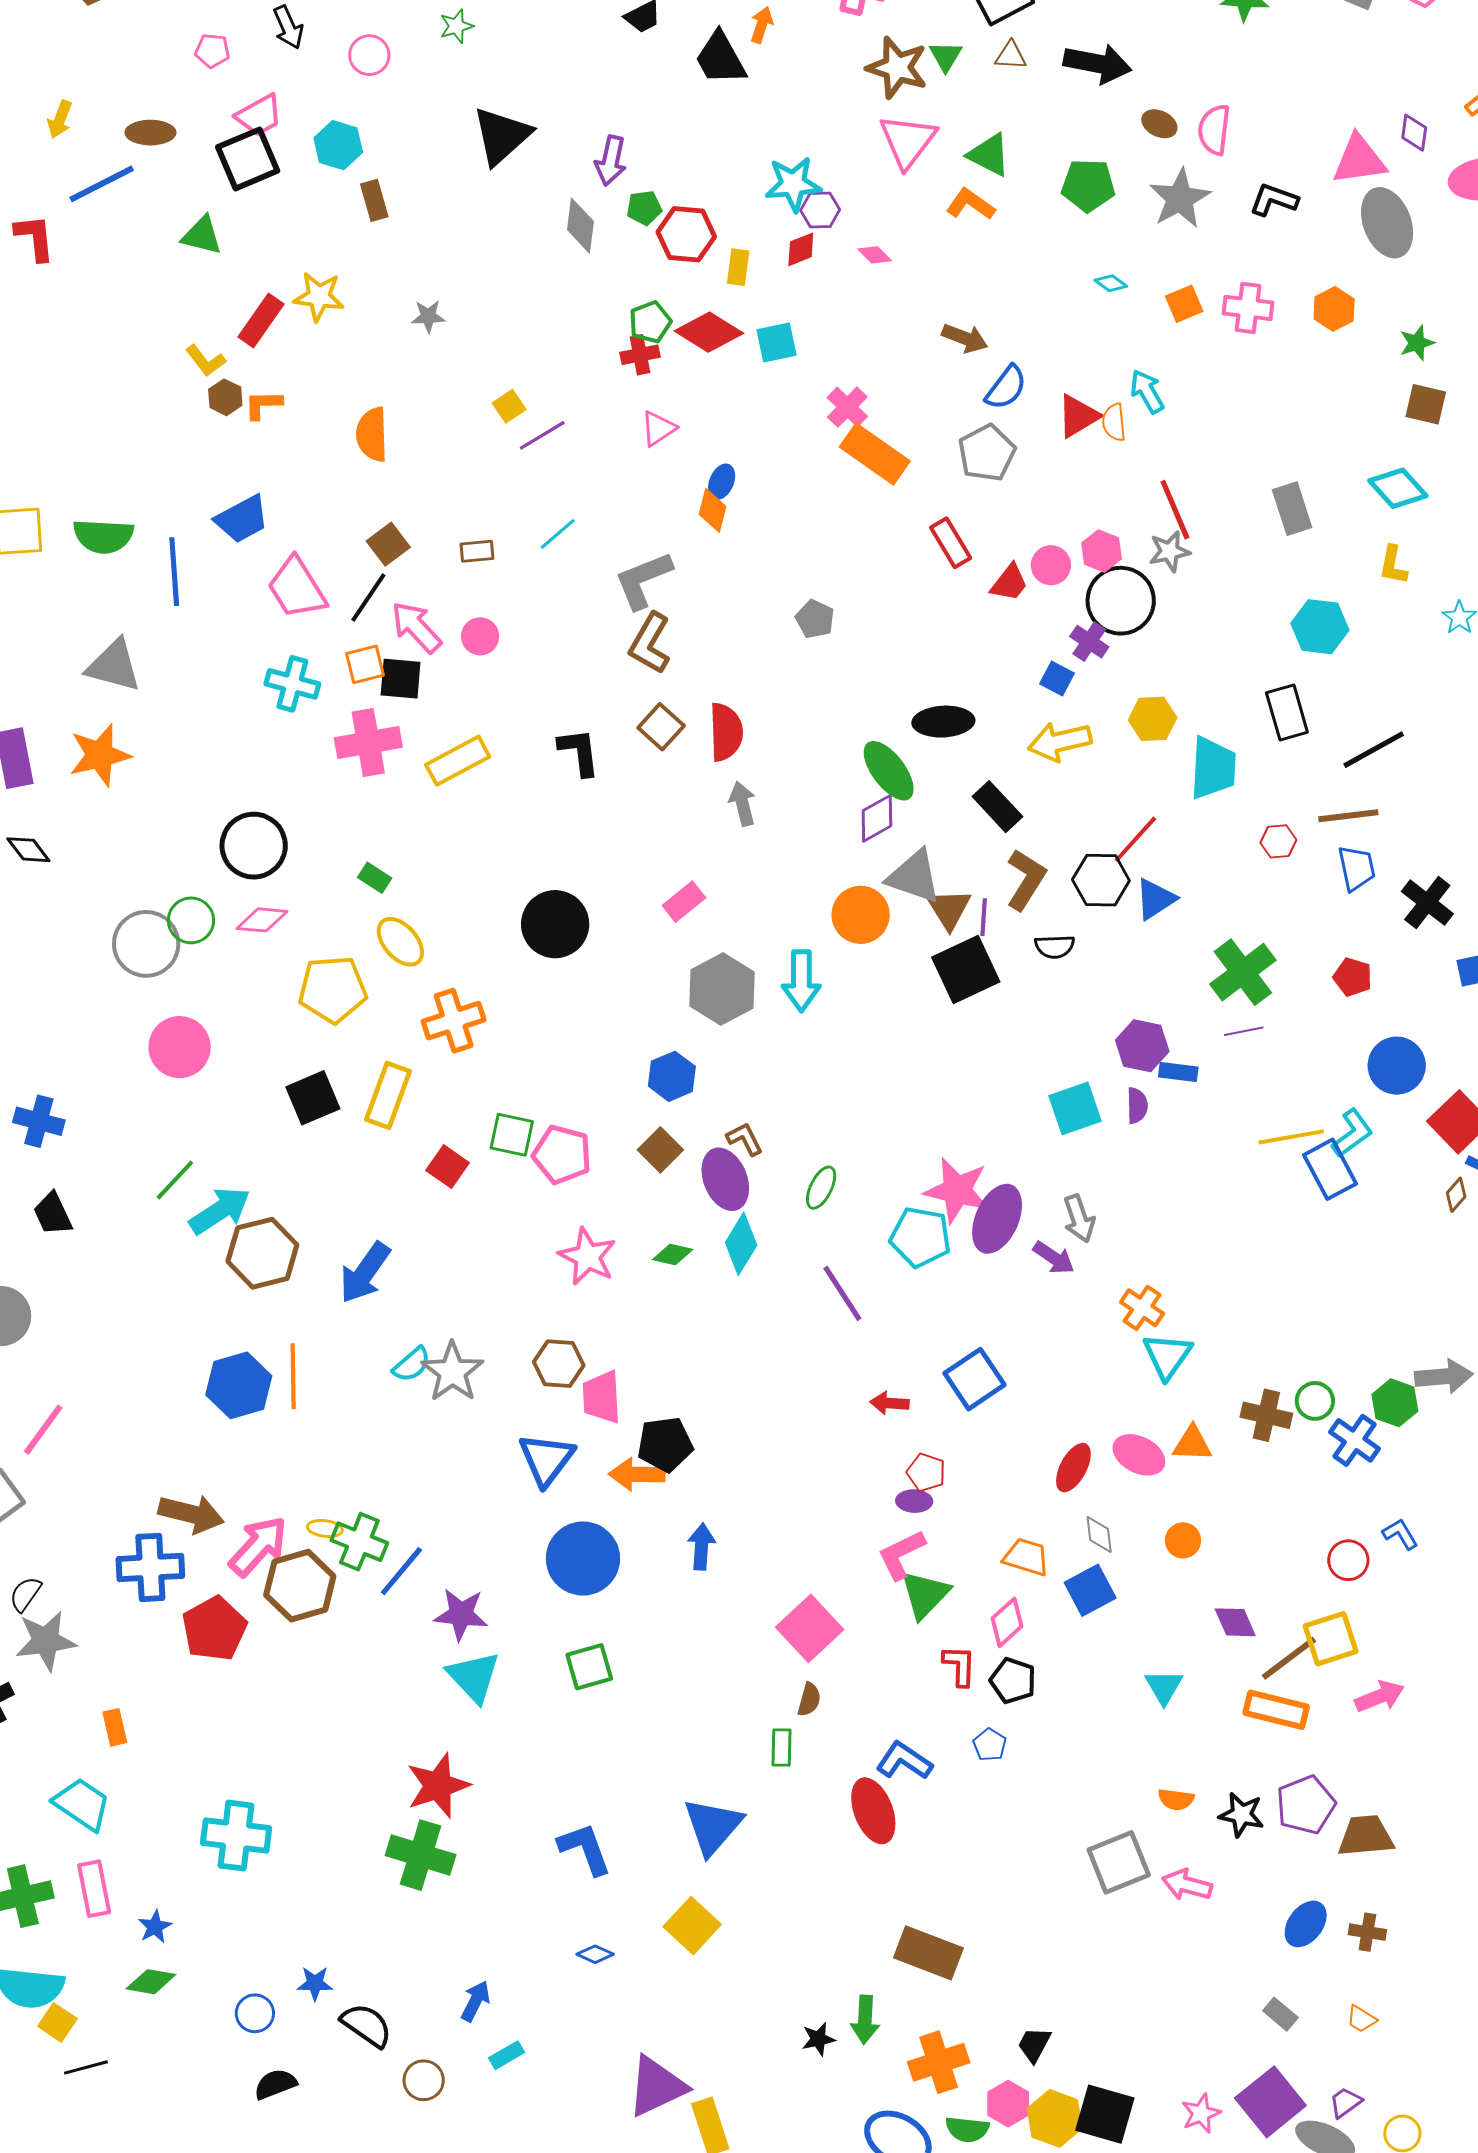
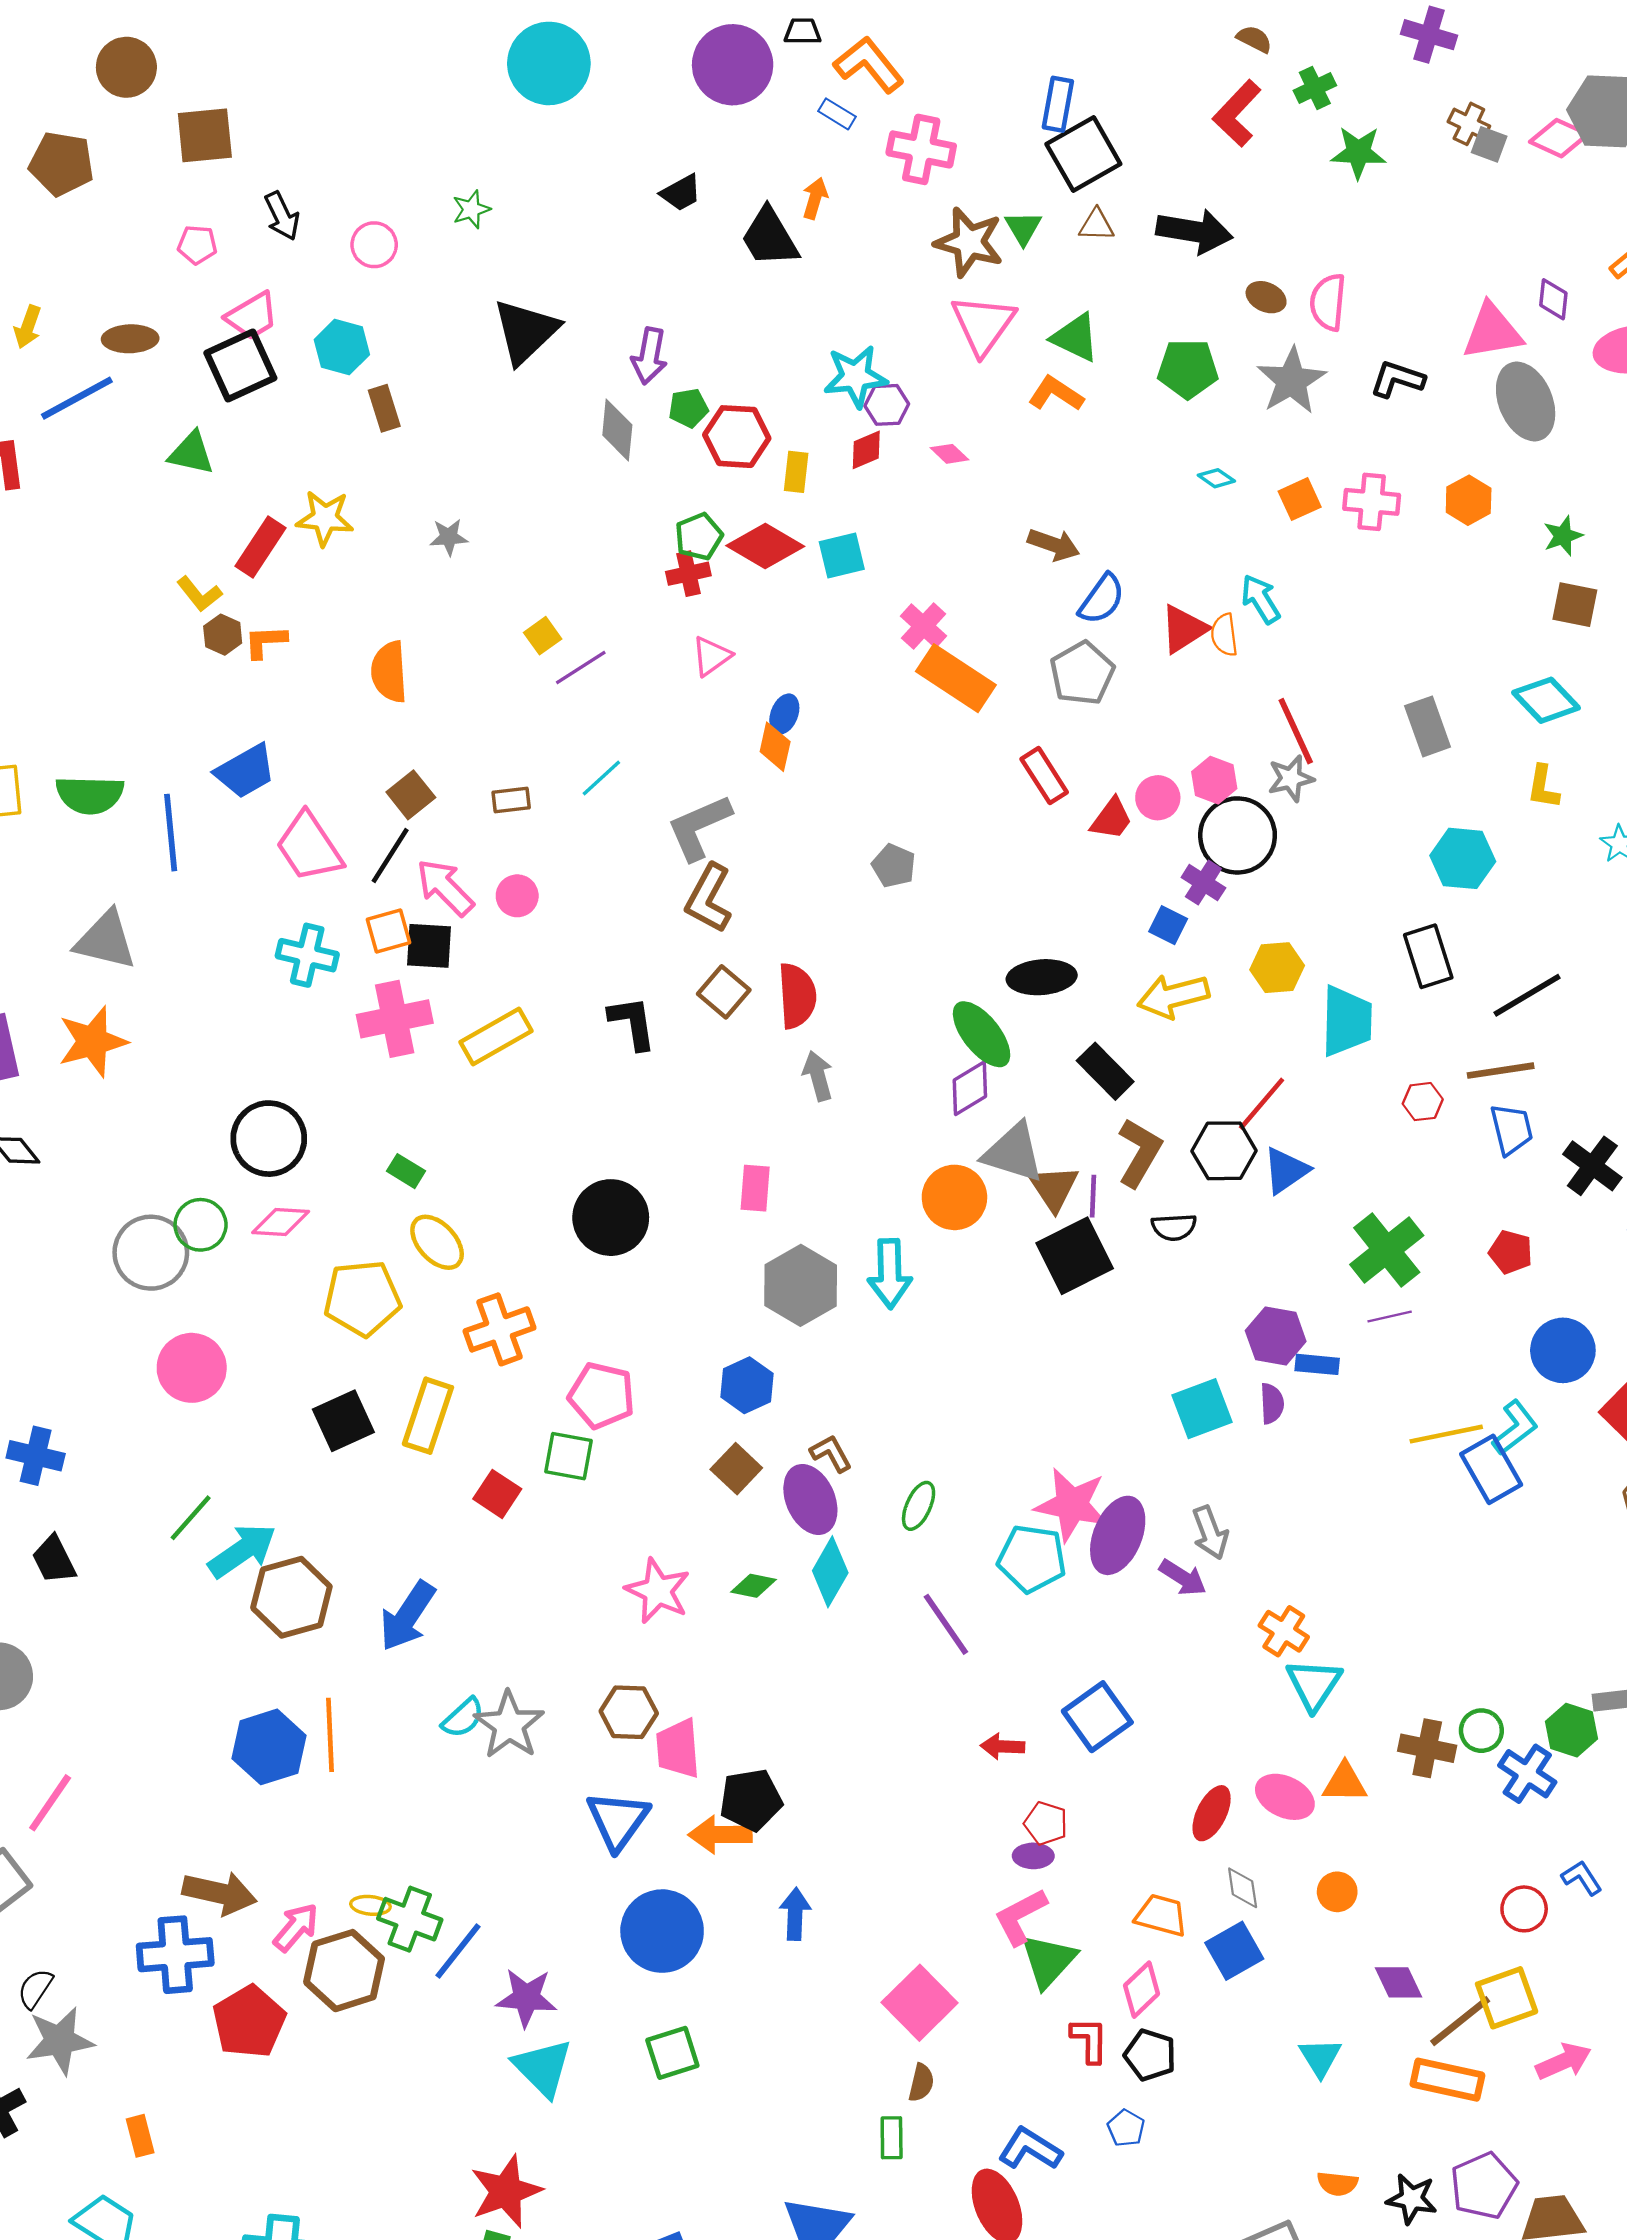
pink rectangle: (684, 902) -> (755, 1188), turned -45
pink pentagon: (562, 1155) -> (602, 1395), moved
pink arrow: (258, 1546) -> (296, 1927), size x0.7

